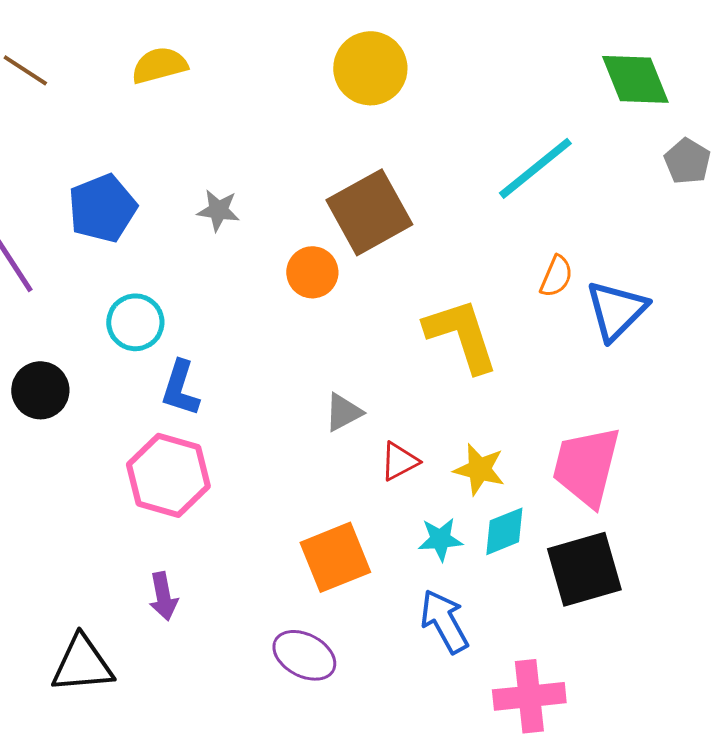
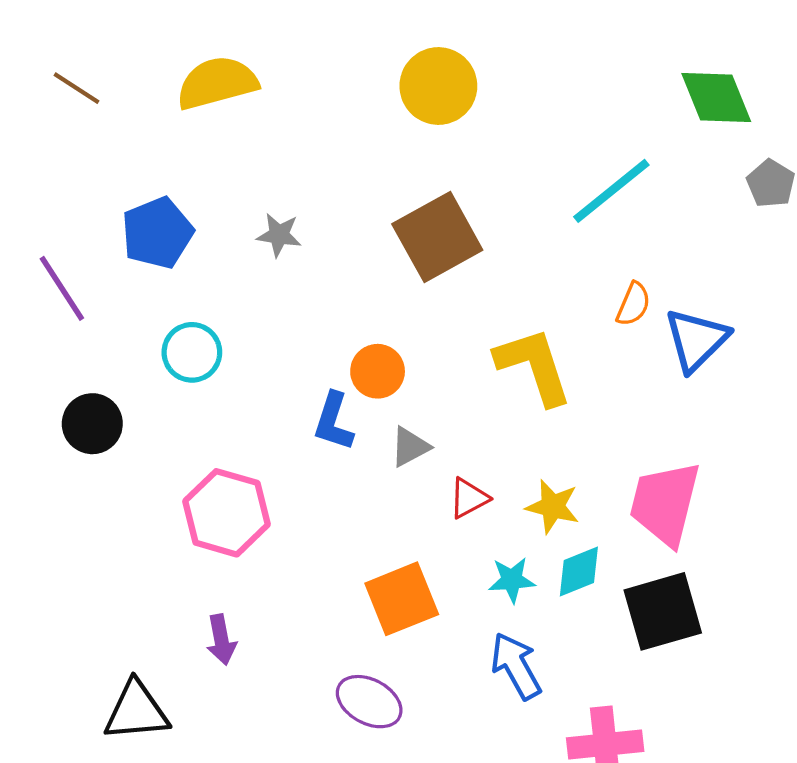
yellow semicircle: (159, 65) -> (217, 83), size x1.4
orange circle: (312, 272) -> (378, 371), moved
blue L-shape: (180, 388) -> (333, 422), moved

